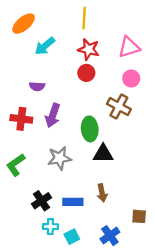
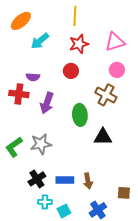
red star: (89, 49) -> (79, 44), turned -30
red circle: (86, 73) -> (71, 71), moved
red cross: (21, 119) -> (19, 94), moved
black triangle: (103, 154) -> (103, 137), moved
gray star: (59, 158) -> (41, 144), moved
brown arrow: (102, 193) -> (88, 181), moved

